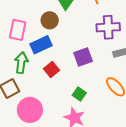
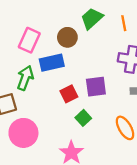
red square: (52, 70) -> (69, 94), moved
green square: (79, 94) -> (83, 118), moved

